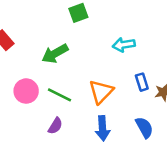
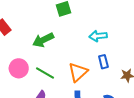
blue rectangle: (142, 82) -> (103, 62), moved

